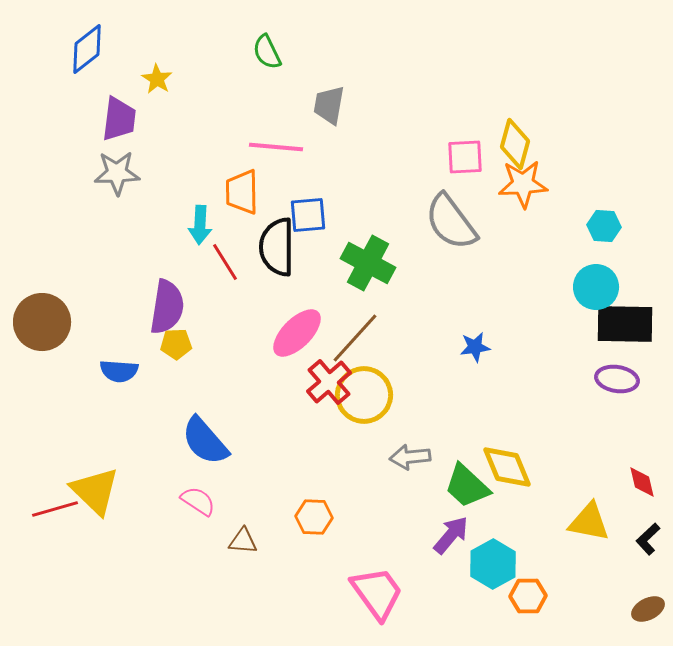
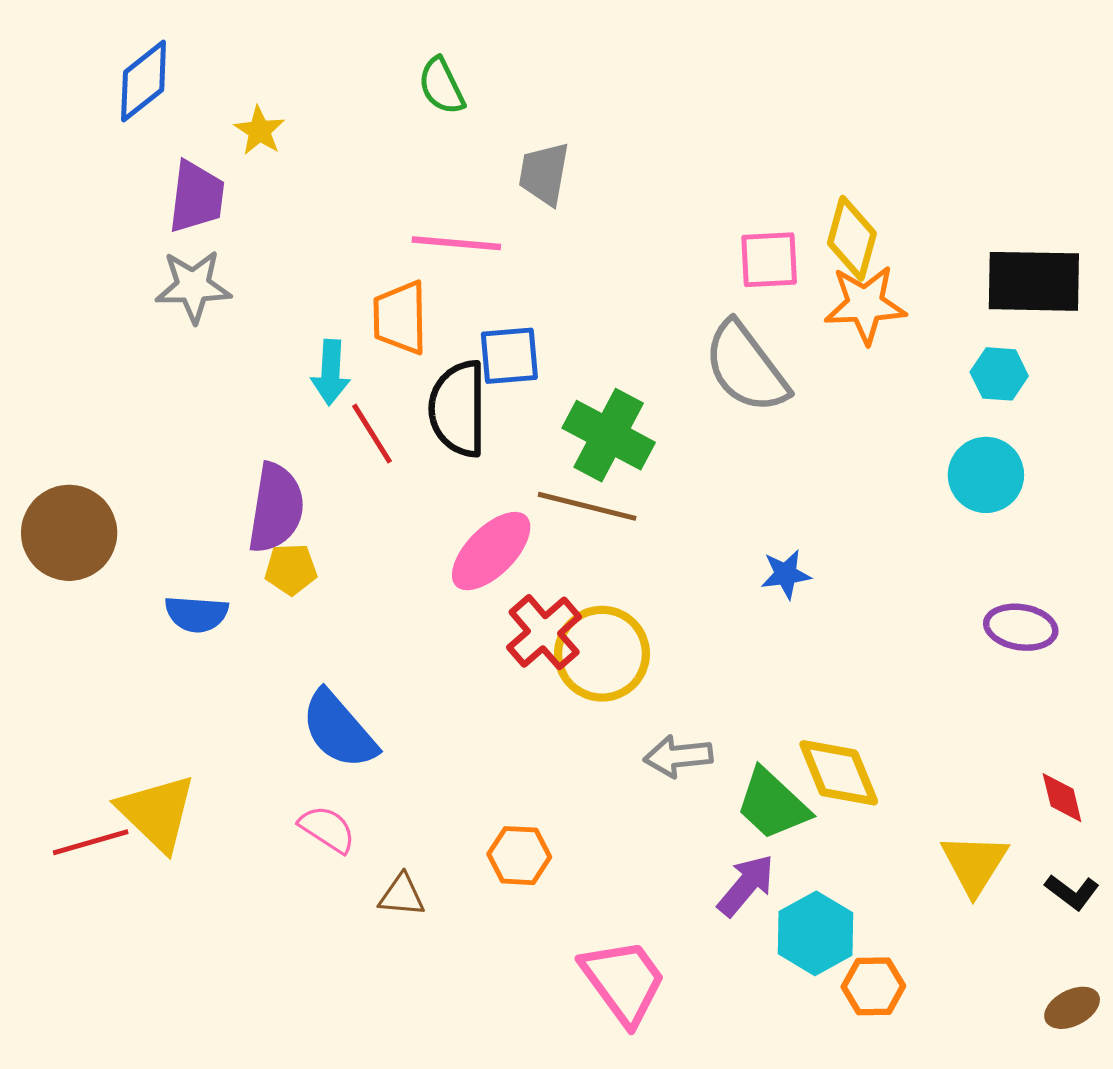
black rectangle: (625, 324) -> (1034, 281), moved
brown line: (355, 338) -> (587, 506), moved, turned 62
yellow triangle: (589, 522) -> (974, 864), turned 51
black L-shape: (648, 539) -> (1072, 892), turned -100

